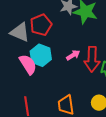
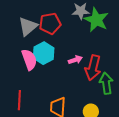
gray triangle: (20, 32) -> (28, 26), turned 45

